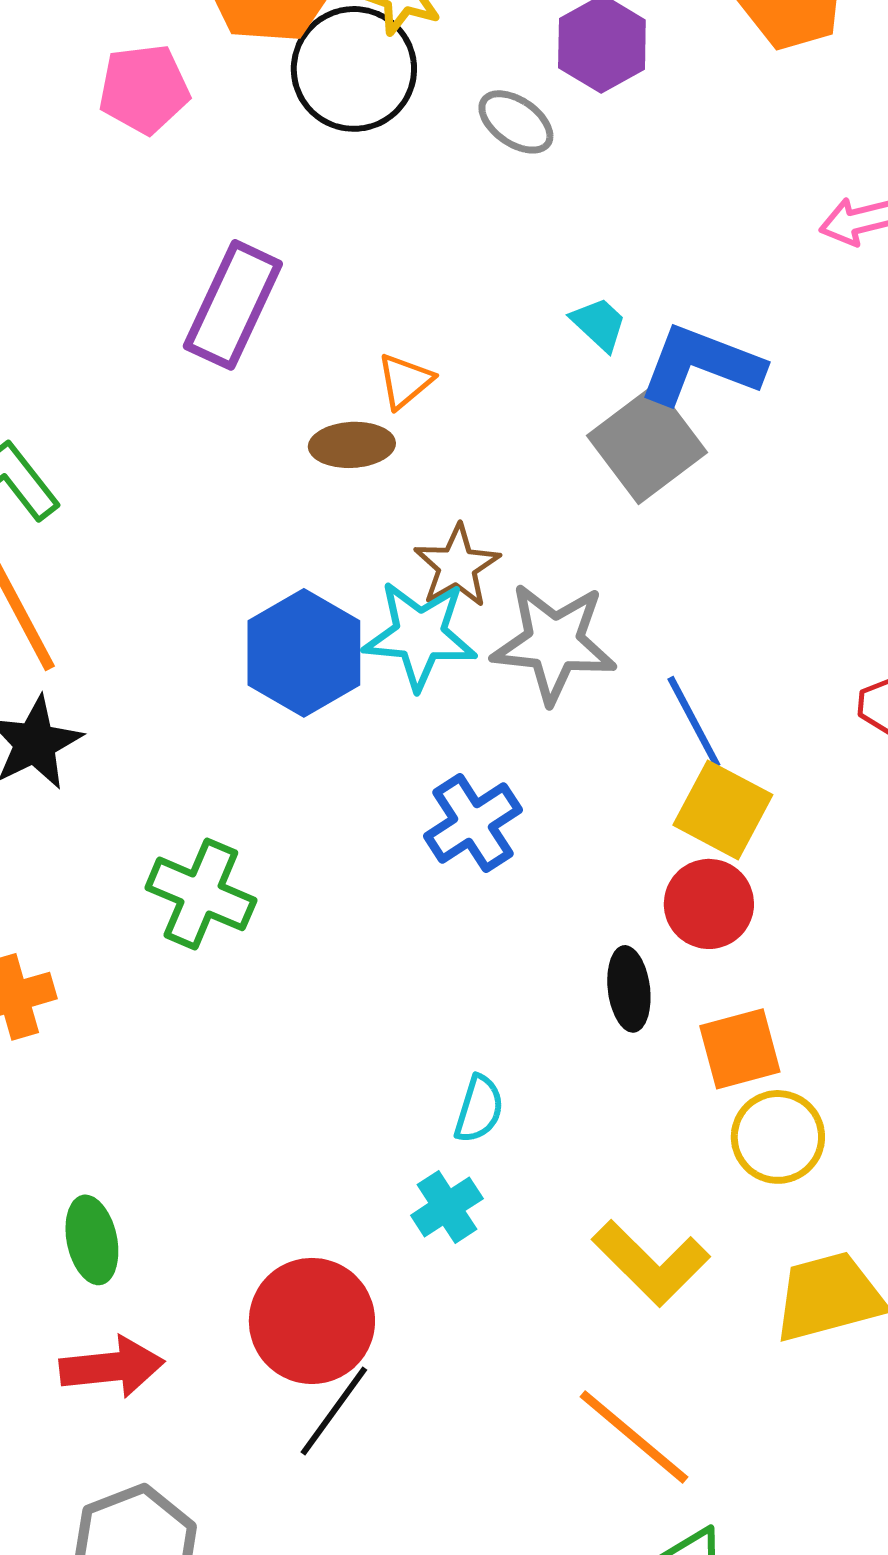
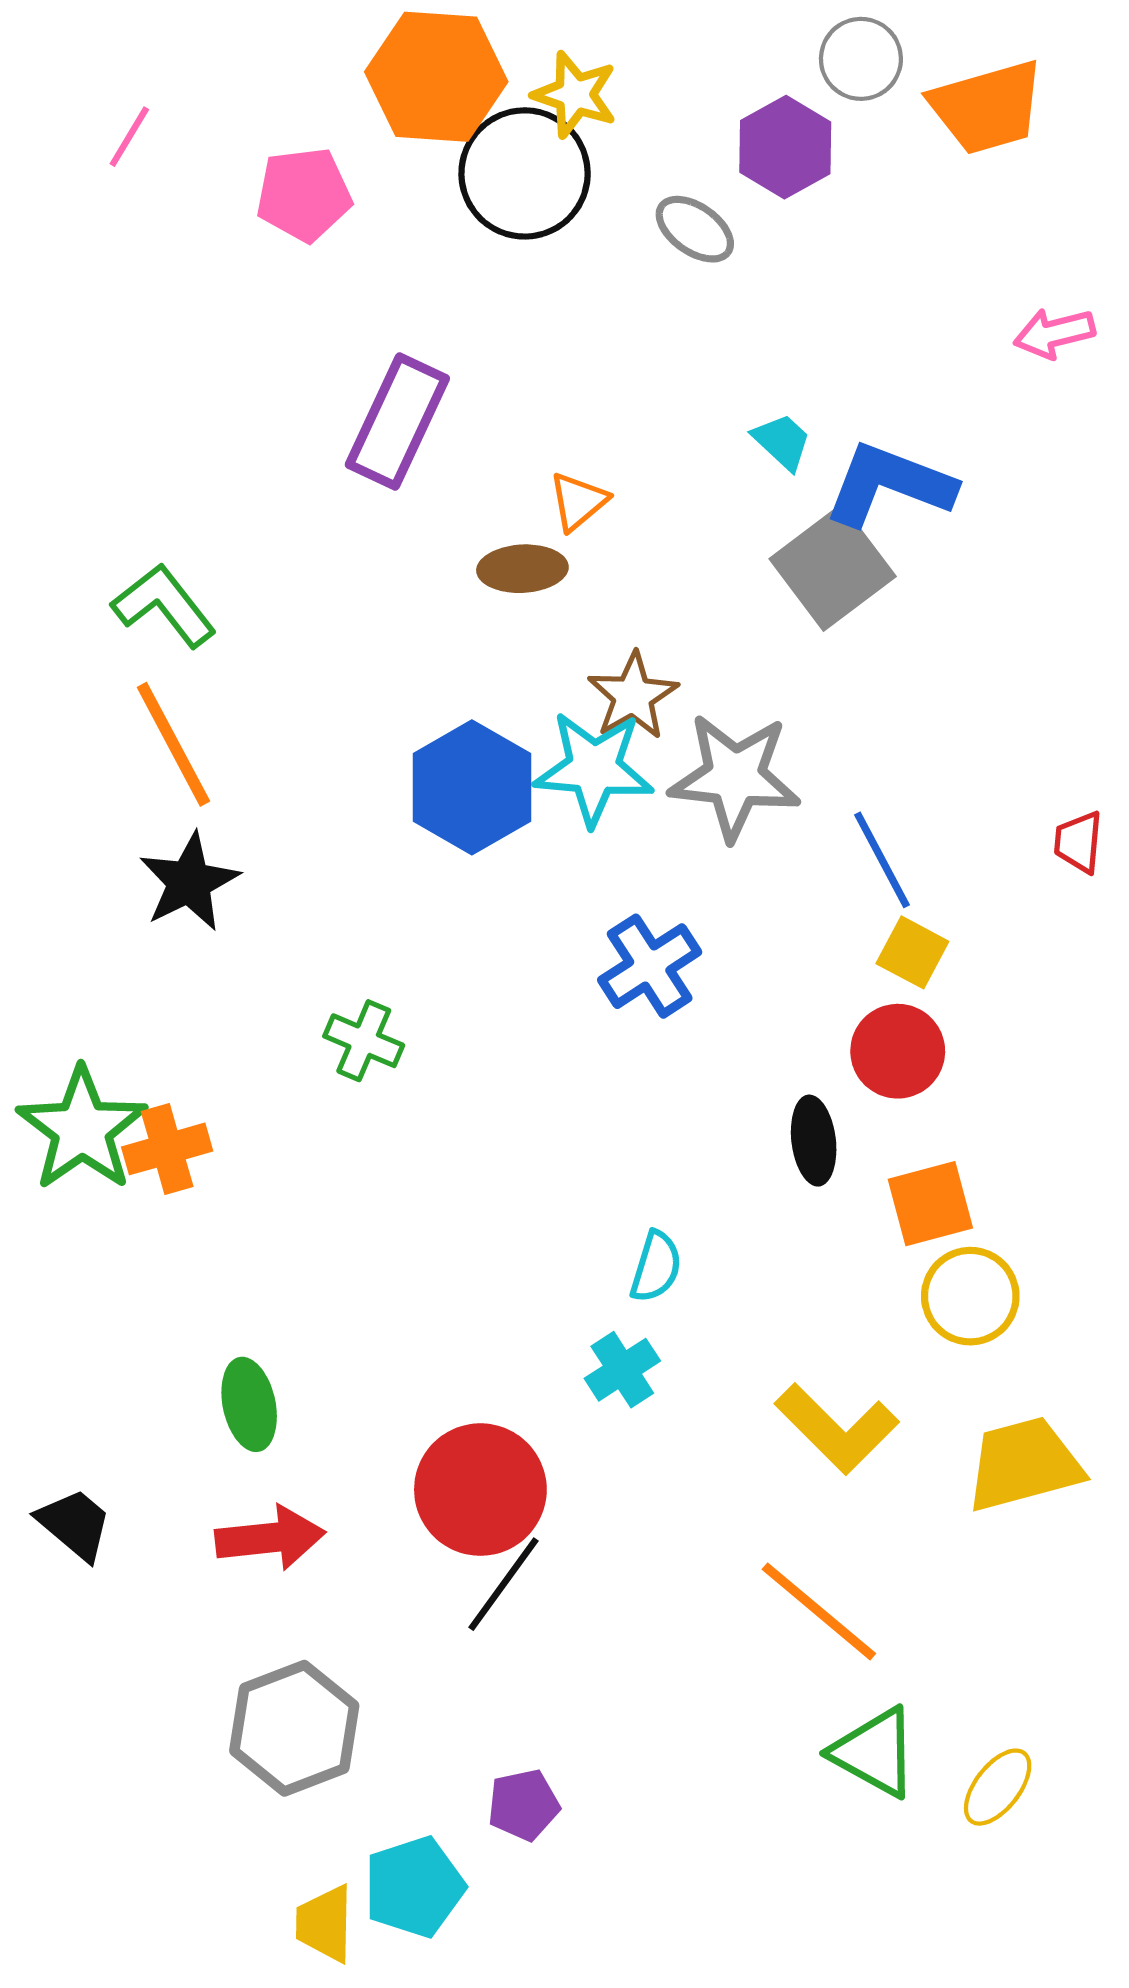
yellow square: (723, 810) -> (912, 952), size x0.7
green cross: (201, 894) -> (364, 1041), size x0.7

